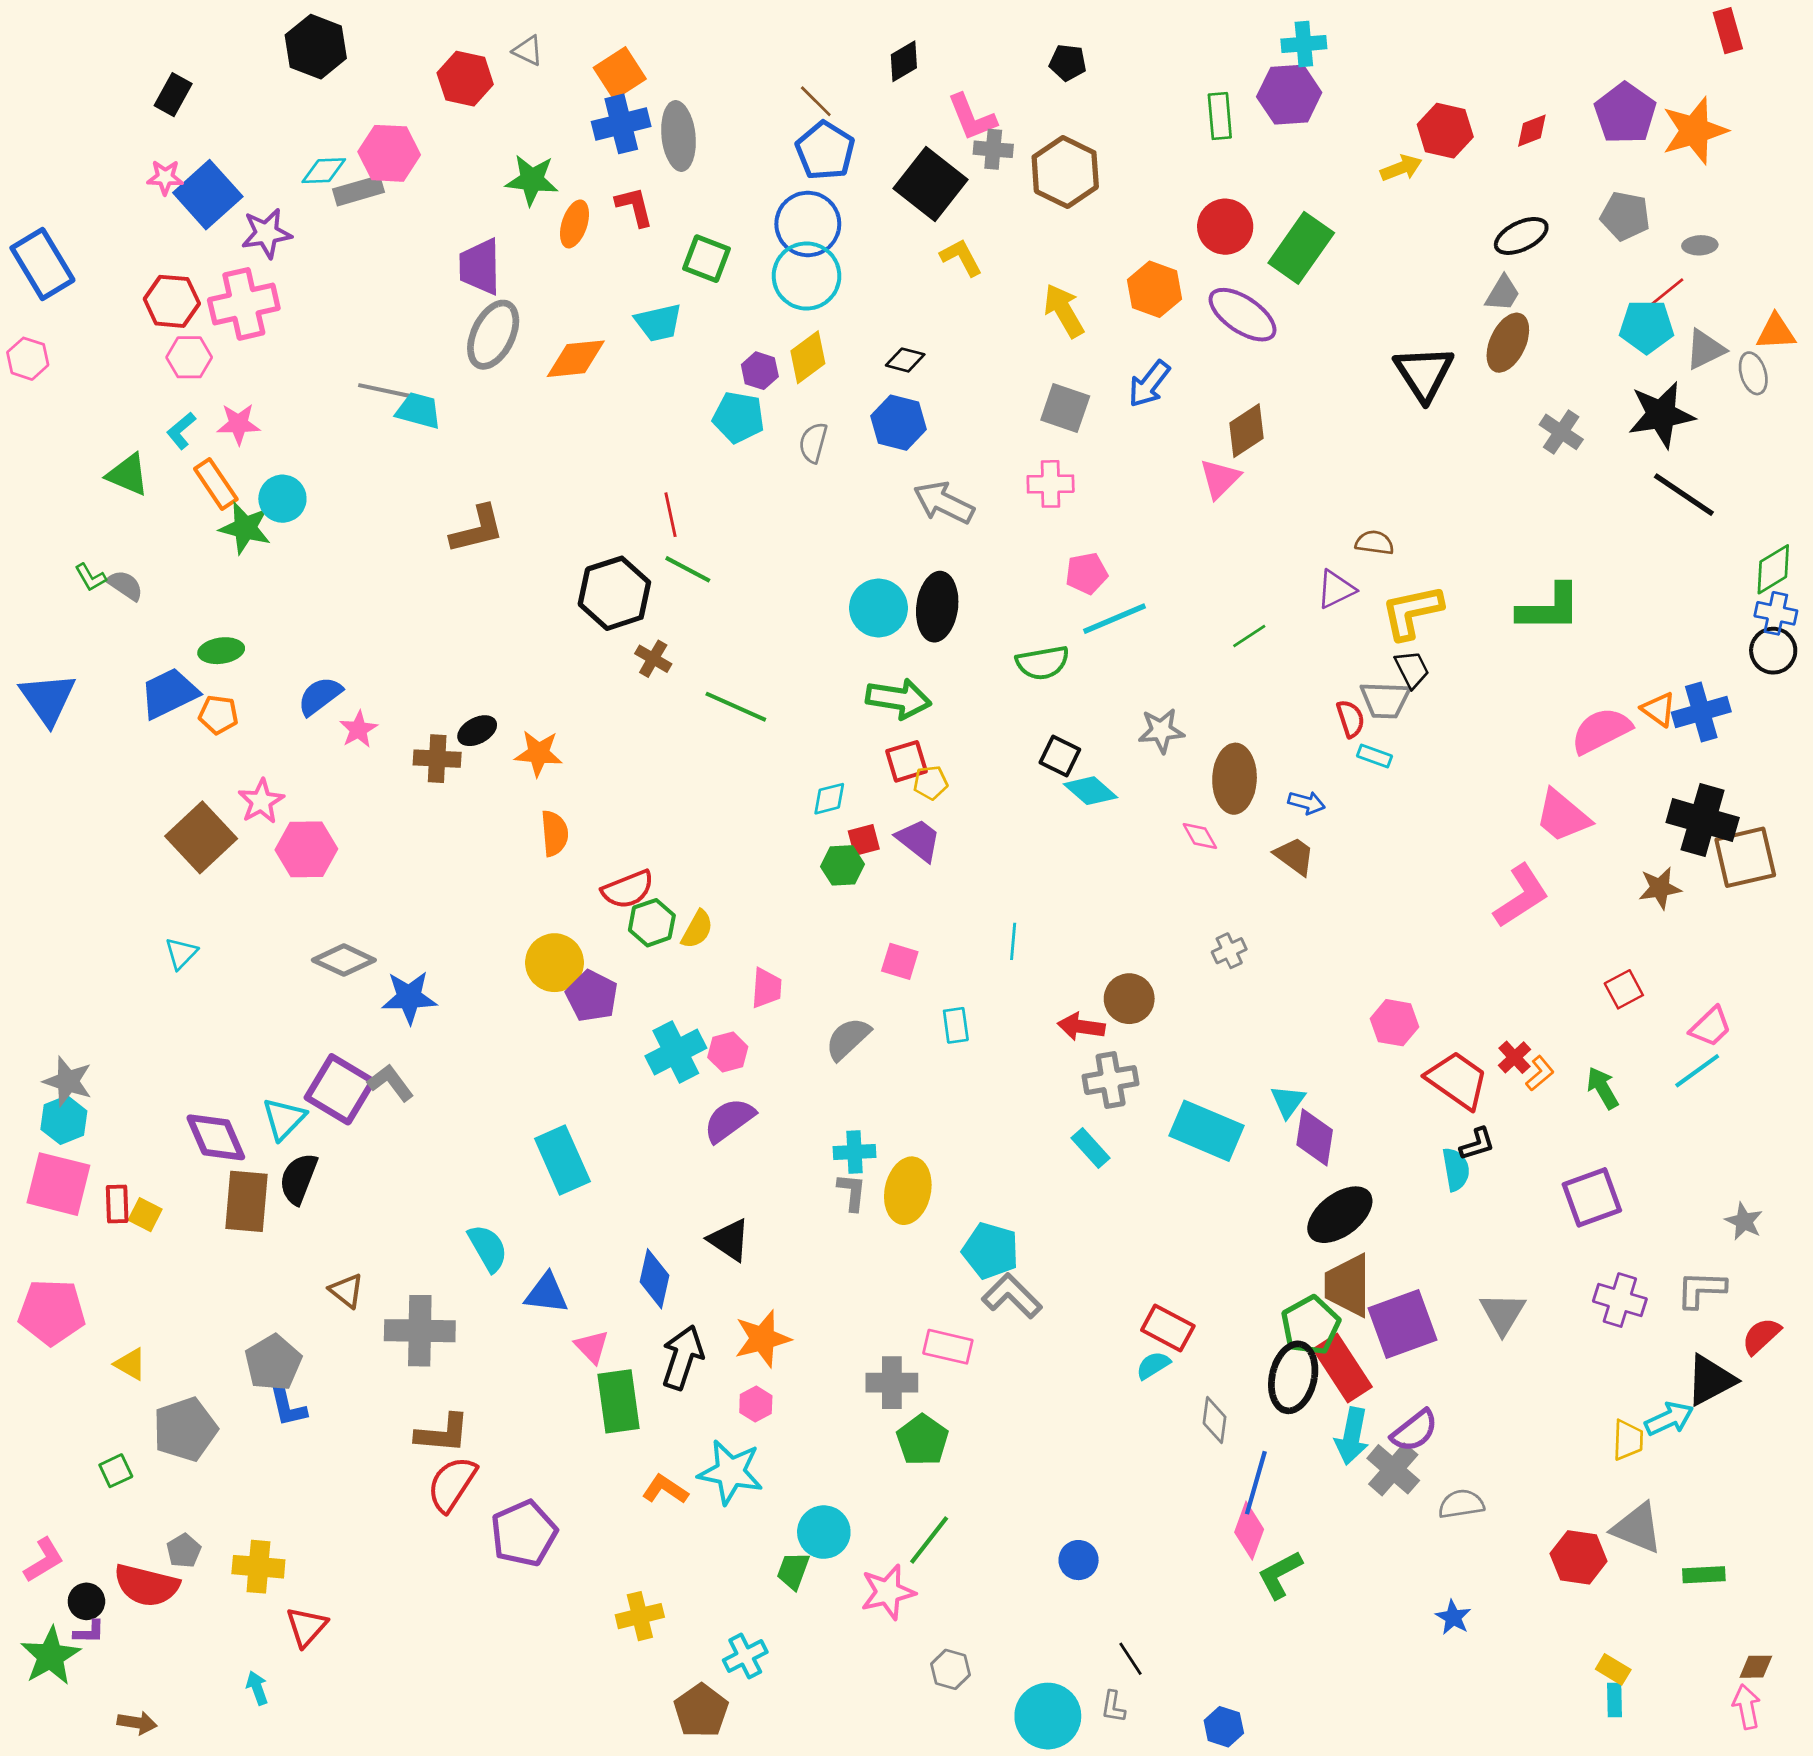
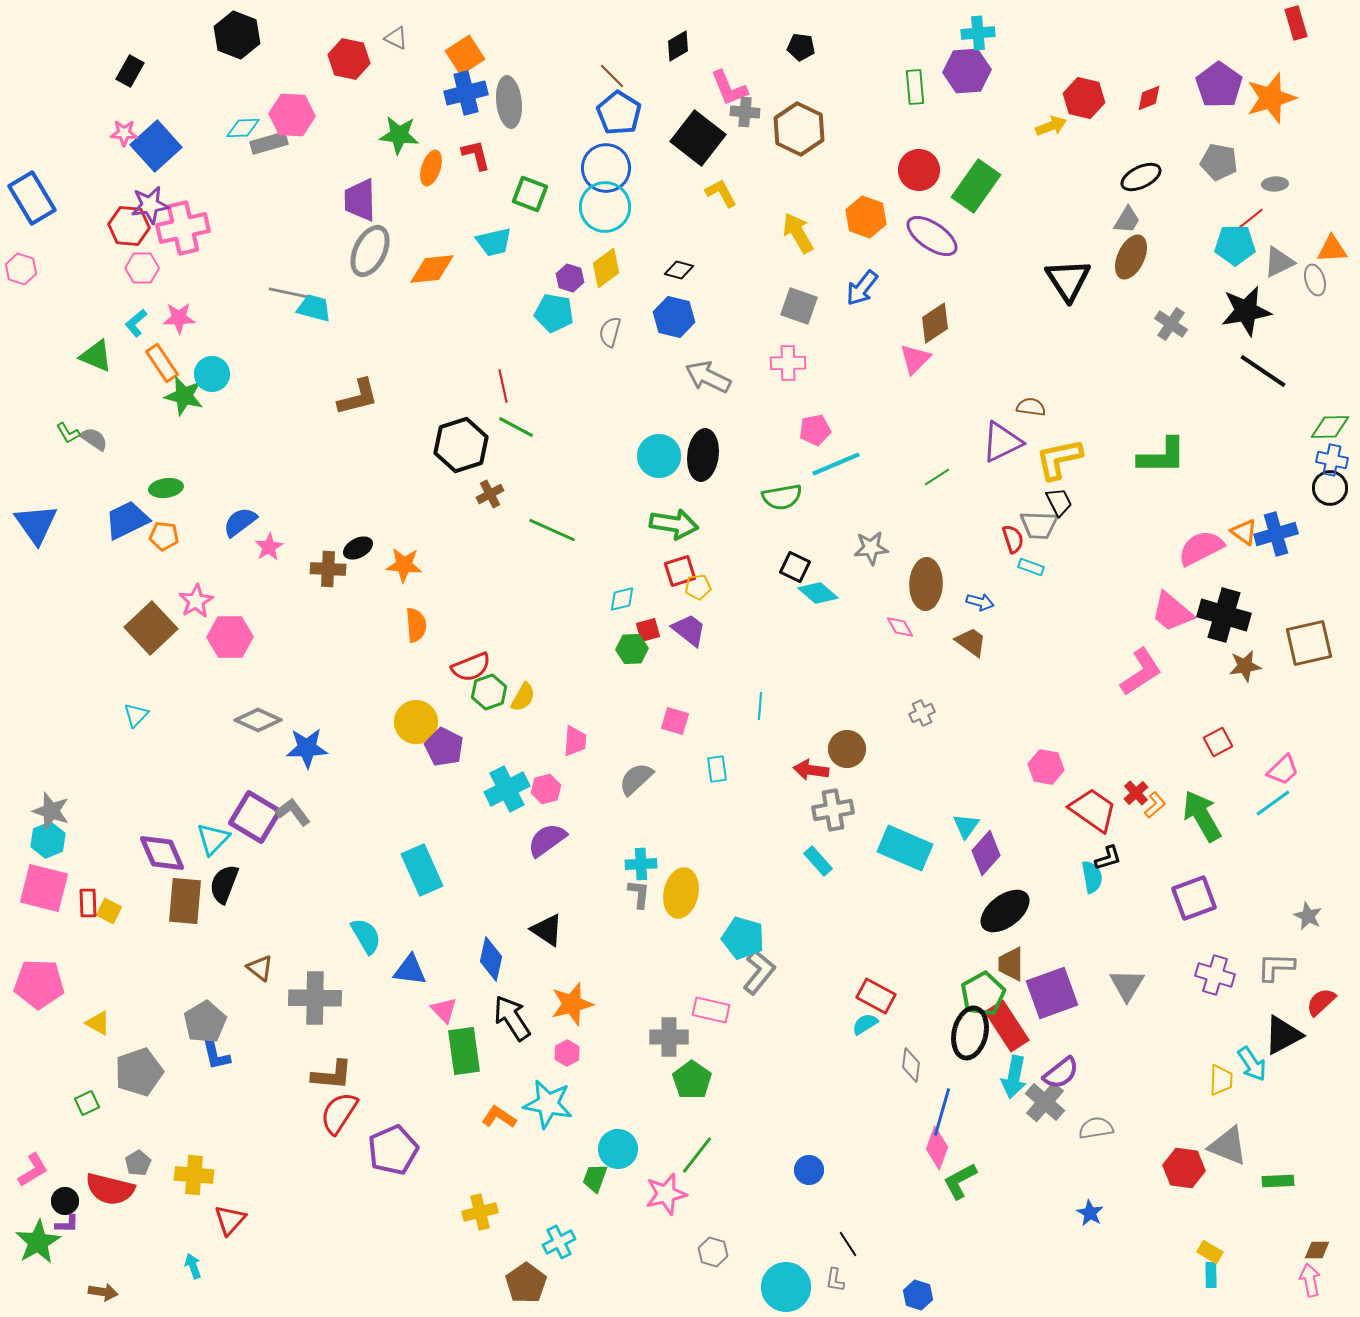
purple star: (266, 233) -> (150, 205), moved
green diamond: (1773, 569) -> (1330, 427), turned 30
purple triangle: (1336, 589) -> (1002, 442), size x1.4
brown cross: (653, 659) -> (490, 494), turned 32
black cross: (1703, 820) -> (1224, 615), moved
green arrow: (1603, 1088) -> (1202, 816), size x1.6
purple diamond: (1315, 1137) -> (986, 853), turned 33
brown trapezoid: (1348, 1285) -> (1011, 964), size x0.7
gray L-shape: (1012, 1296) -> (759, 972), turned 84
black arrow: (682, 1357) -> (512, 1018), turned -51
cyan arrow: (1669, 1419) -> (1252, 1064), turned 81

